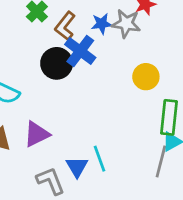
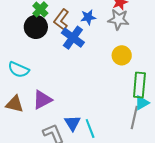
gray star: (126, 23) -> (118, 20), moved
black circle: (57, 63) -> (36, 27), moved
cyan line: (99, 159) -> (90, 128), moved

